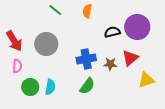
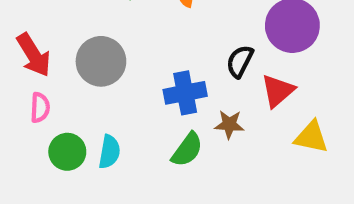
black semicircle: (112, 32) -> (240, 61), moved, turned -49
brown star: (110, 64) -> (229, 124), moved
yellow triangle: (146, 80) -> (311, 137), turned 30

